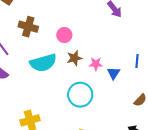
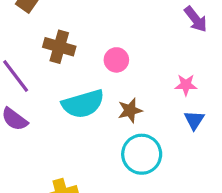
brown star: (74, 58) -> (130, 110), moved
pink star: (96, 64) -> (186, 85), moved

